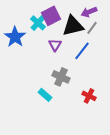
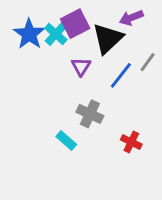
black triangle: (73, 26) -> (108, 38), turned -30
gray line: (92, 28) -> (148, 62), moved
blue star: (15, 37) -> (29, 34), moved

